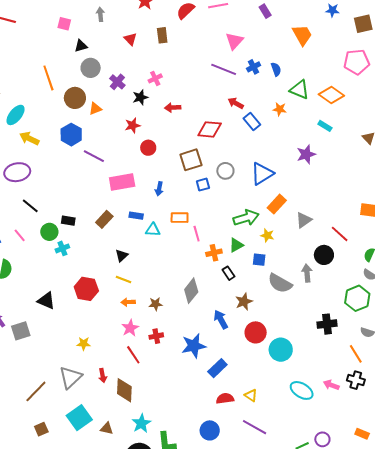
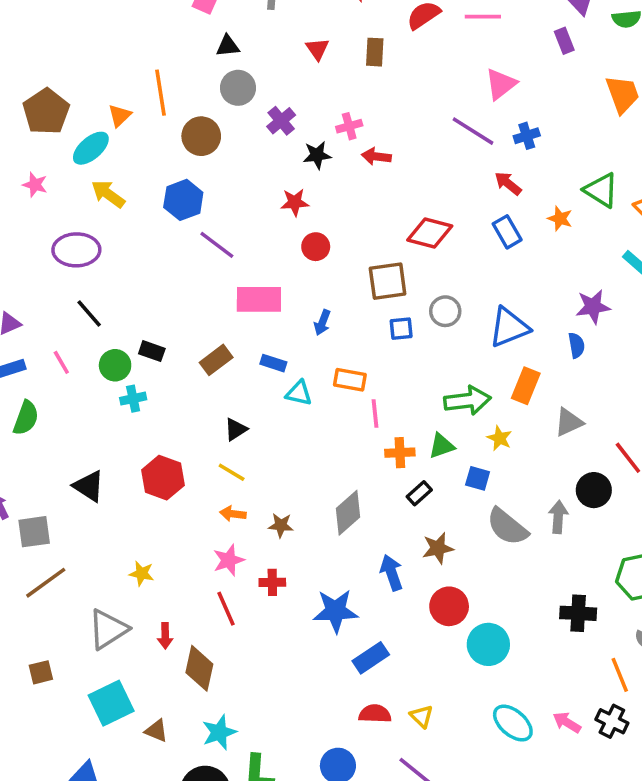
blue semicircle: (276, 69) -> (576, 345), moved
red arrow: (236, 103) -> (508, 183), moved
red arrow: (173, 108) -> (376, 156), moved
orange triangle: (95, 109) -> (120, 116), moved, turned -32
orange rectangle: (277, 204) -> (526, 386), turned -30
black rectangle: (228, 273) -> (419, 493), turned 72
brown line: (36, 391) -> (46, 583), moved
brown square: (41, 429) -> (41, 672), moved

